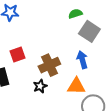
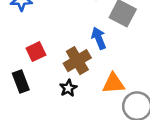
blue arrow: (82, 60) -> (99, 38), moved

